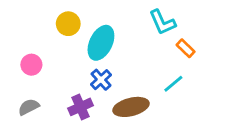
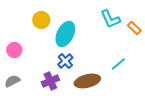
orange rectangle: (186, 48) -> (134, 28), moved

